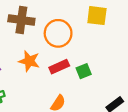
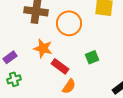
red rectangle: (59, 67) -> (60, 66), moved, turned 60

